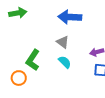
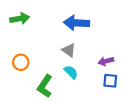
green L-shape: (33, 60) -> (45, 86), moved
orange circle: (19, 78) -> (21, 62), moved

